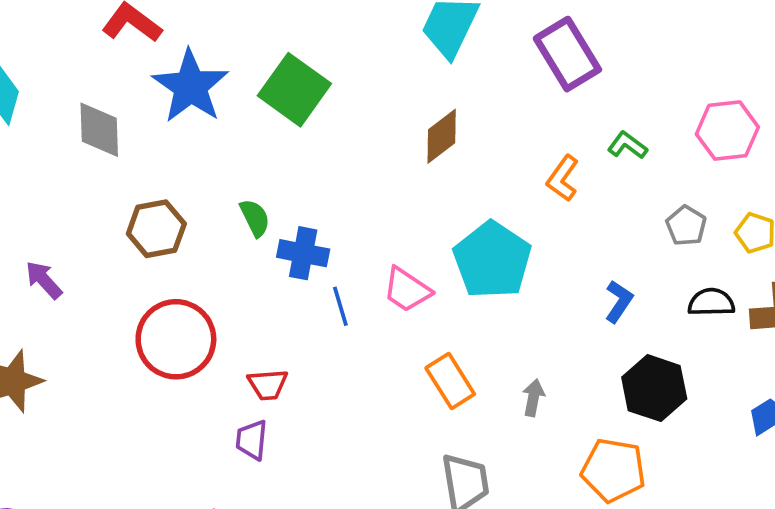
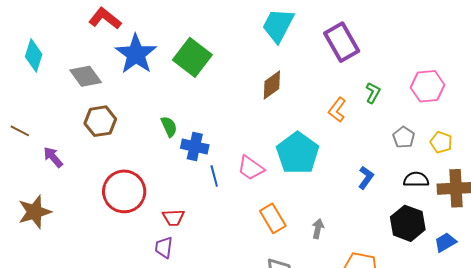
gray diamond: (99, 130) -> (86, 76), turned -36
green L-shape: (627, 145) -> (373, 93), turned 80
brown hexagon: (156, 229) -> (100, 121), moved
black hexagon: (654, 388) -> (408, 223), moved

